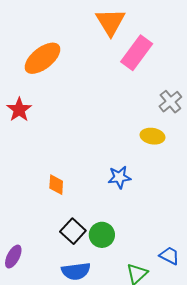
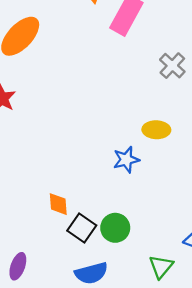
yellow ellipse: (152, 136) -> (156, 130), moved
orange diamond: (56, 185) -> (58, 204), moved

